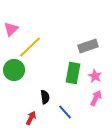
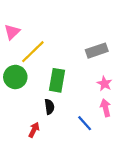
green rectangle: (73, 73) -> (57, 80), moved
pink arrow: (96, 98) -> (106, 108), turned -42
blue line: (65, 112) -> (85, 123), moved

